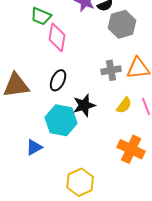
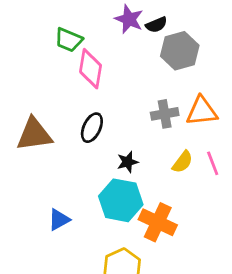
black star: (84, 105) -> (128, 162), size x0.7
cyan hexagon: (61, 120) -> (121, 200), moved
orange cross: (131, 149) -> (158, 222), moved

